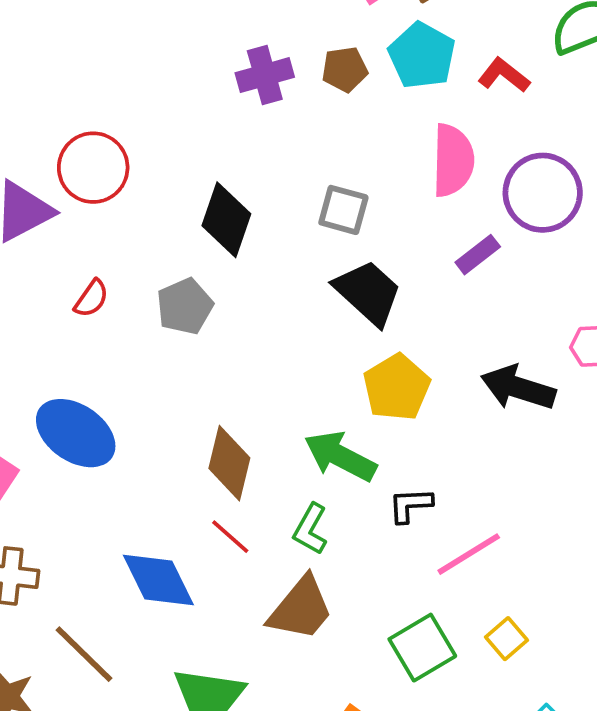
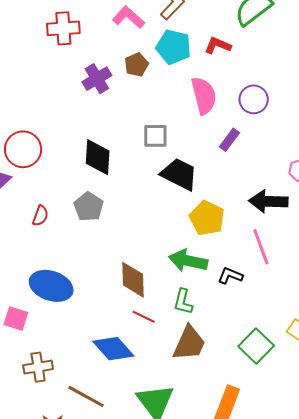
purple circle: (543, 193) -> (254, 99), size x0.7
black L-shape: (410, 505) -> (230, 276), turned 40
pink line: (469, 554) -> (261, 247), moved, turned -63

